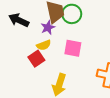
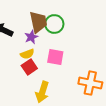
red square: (36, 59) -> (29, 67), moved

